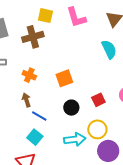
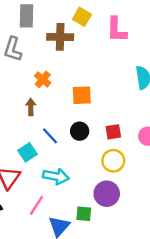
blue line: (39, 116) -> (50, 136), moved
yellow circle: (97, 129) -> (113, 161), moved
cyan arrow: (75, 139) -> (56, 176), moved

